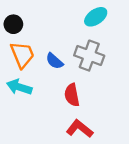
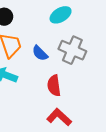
cyan ellipse: (96, 17) -> (61, 15), moved

